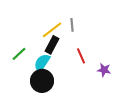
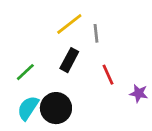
yellow line: (52, 30) -> (69, 24), moved
cyan semicircle: (42, 63) -> (28, 108), moved

